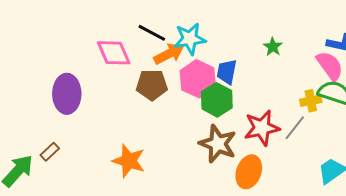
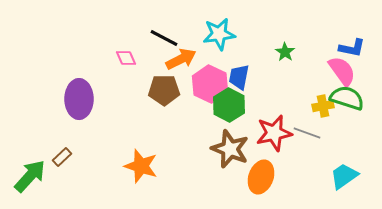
cyan star: (190, 39) -> (219, 34), moved
pink diamond: (114, 53) -> (126, 58), size x0.6
gray line: (295, 128) -> (307, 133), turned 72

